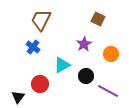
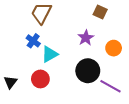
cyan triangle: (62, 65) -> (50, 54), moved
black circle: (86, 76) -> (88, 71), size x1.5
black triangle: (18, 97) -> (11, 82), moved

